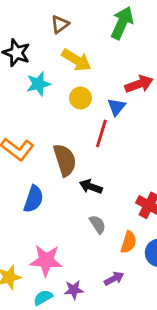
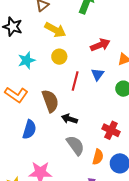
cyan star: (38, 84) -> (27, 60), moved
blue triangle: (117, 107) -> (98, 74), moved
gray semicircle: (98, 224) -> (75, 145), size x1.5

